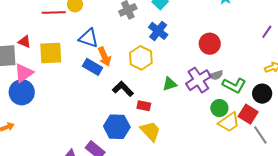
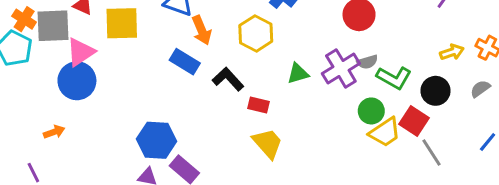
blue rectangle: (92, 67) -> (185, 62), moved
blue hexagon: (117, 127) -> (157, 140), moved

